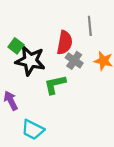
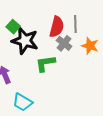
gray line: (90, 26) -> (75, 24), moved

